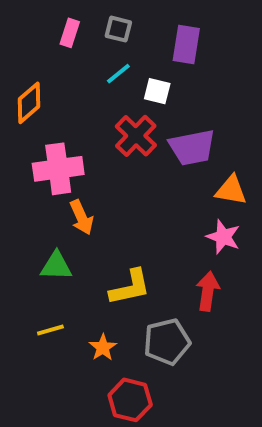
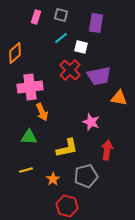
pink star: (223, 237) -> (91, 122), moved

